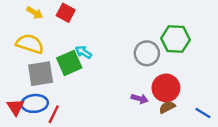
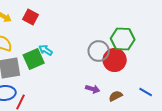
red circle: (166, 88) -> (115, 60), moved
blue line: (203, 113) -> (146, 92), moved

